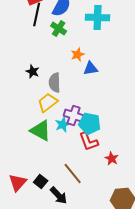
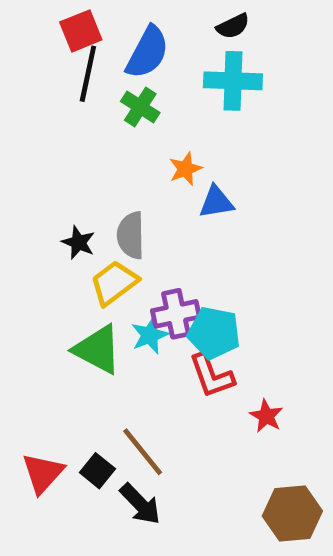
black star: (33, 72) -> (78, 242), moved
purple cross: (74, 116) -> (176, 314), turned -30
brown line: (73, 174) -> (143, 452), moved

